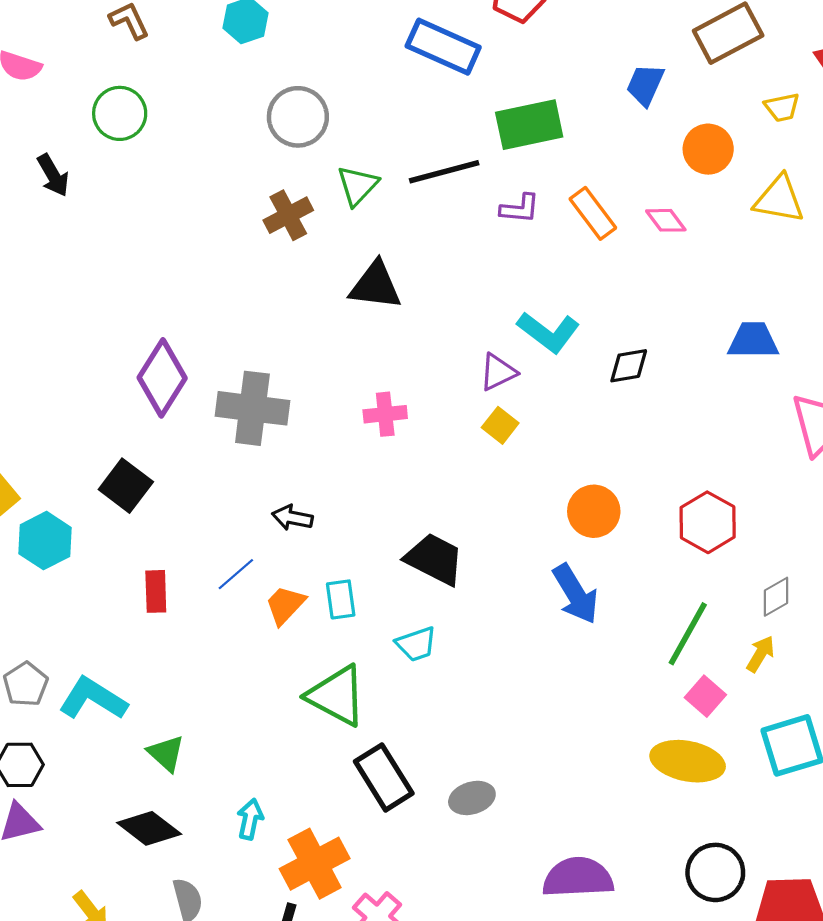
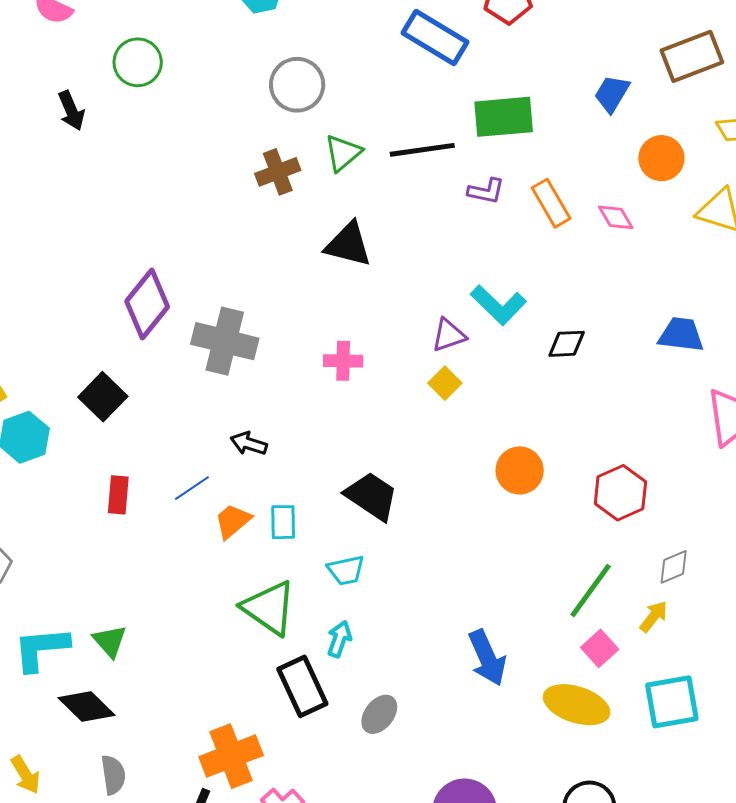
blue arrow: (576, 594) -> (487, 658), moved
cyan L-shape: (93, 699) -> (41, 649), moved, turned -44
gray ellipse: (472, 798) -> (379, 714), turned -42
cyan arrow: (250, 819) -> (339, 639), moved

